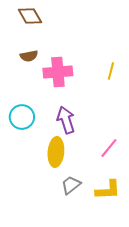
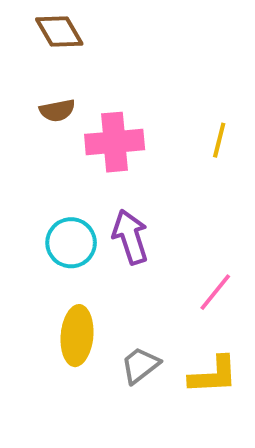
cyan circle: (22, 117) -> (71, 243), moved
yellow ellipse: (56, 152) -> (77, 336), moved

